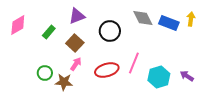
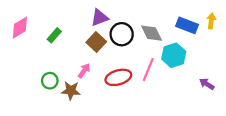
purple triangle: (77, 16) -> (100, 18), moved
gray diamond: (143, 18) -> (152, 33), moved
brown square: (75, 43) -> (96, 42), moved
cyan hexagon: (159, 77) -> (174, 55), moved

